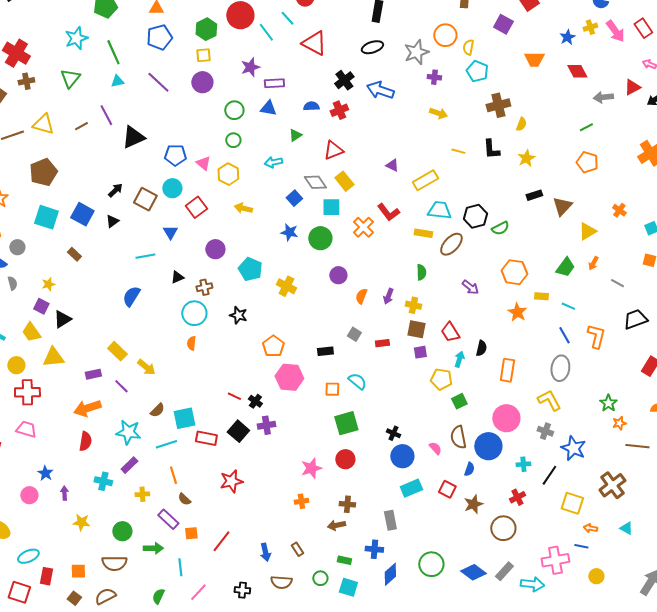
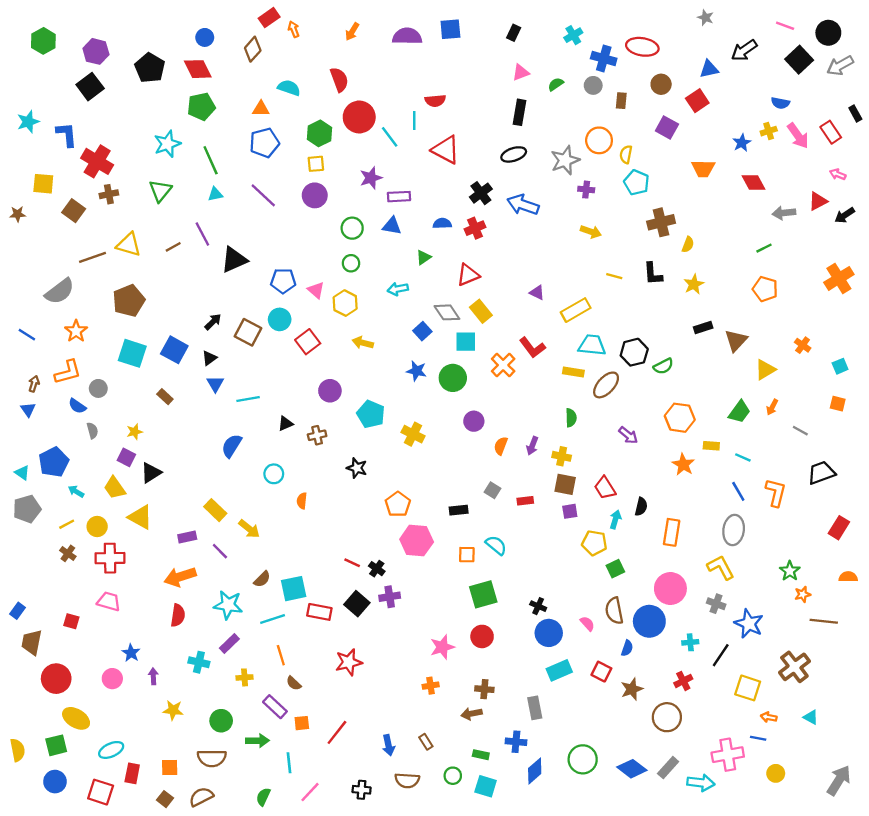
cyan line: (287, 18) -> (414, 121), turned 42
blue triangle: (170, 232) -> (215, 384), moved
cyan circle: (194, 313) -> (274, 474), moved, size x0.7
yellow triangle: (53, 357) -> (140, 517), turned 35

